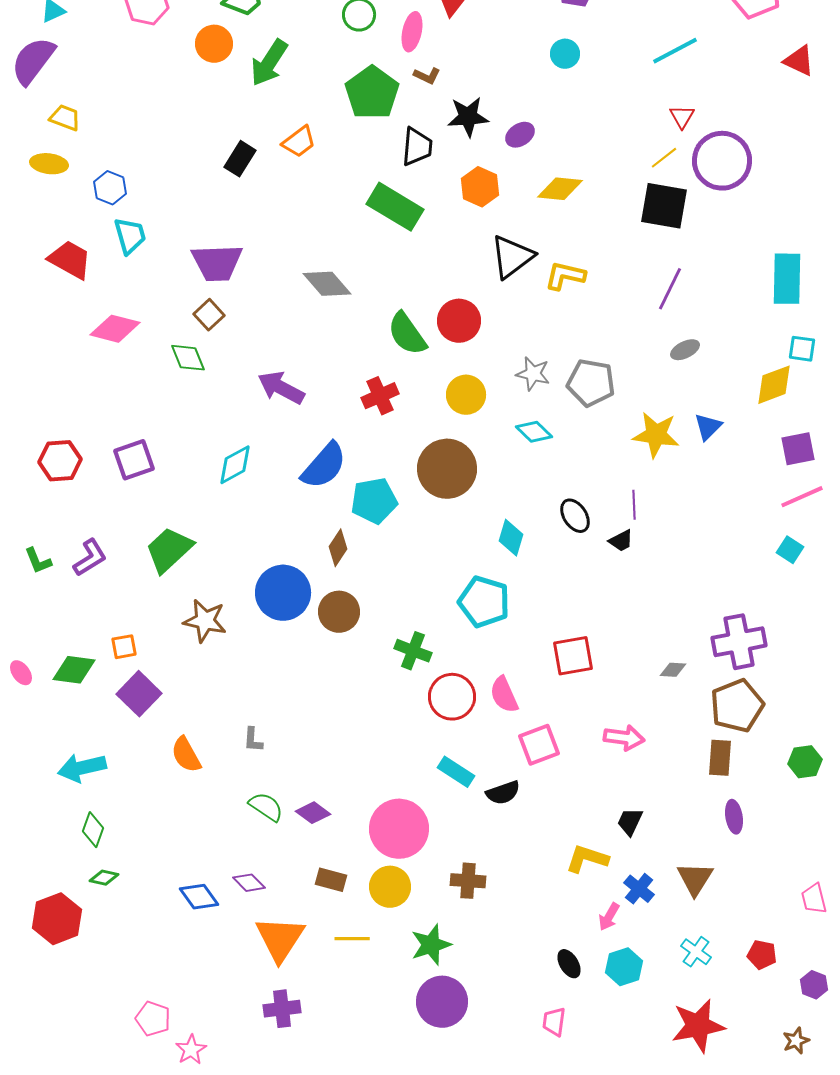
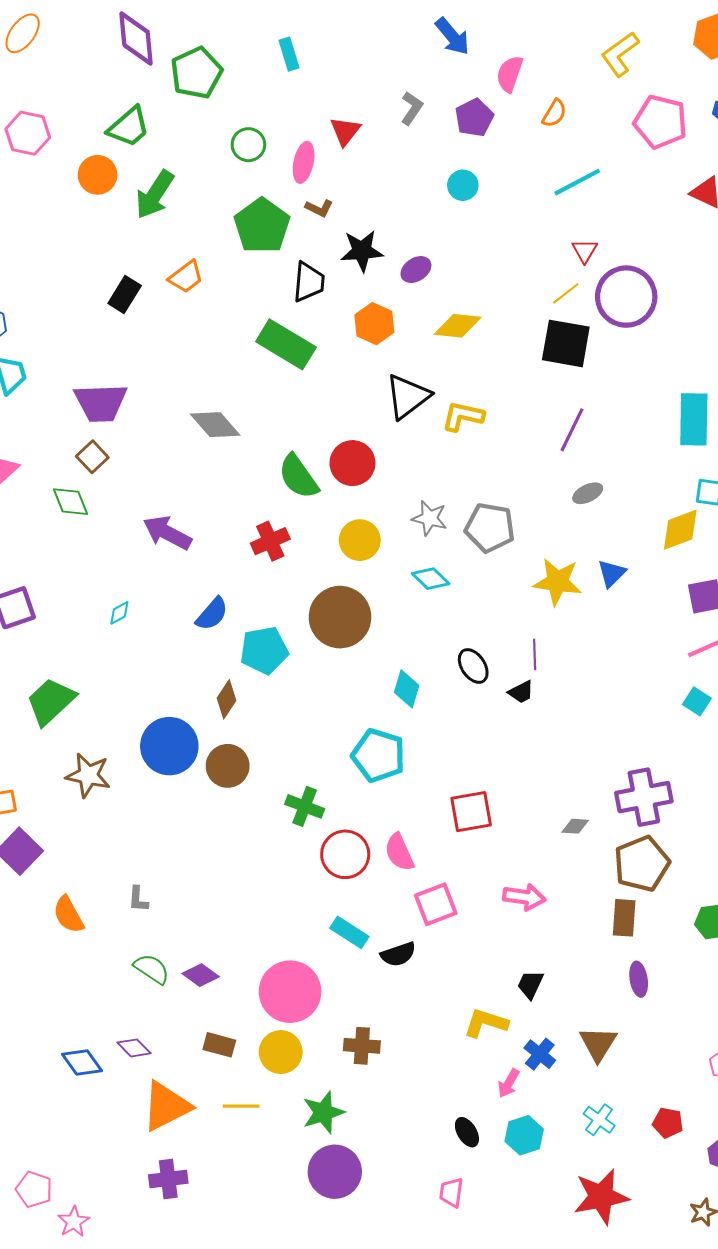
cyan diamond: (235, 465) -> (119, 613), size x0.6
blue semicircle: (324, 466) -> (212, 614), size x0.7
orange triangle: (280, 939) -> (166, 1106), turned 30

